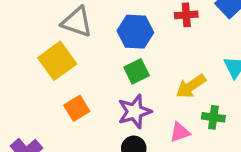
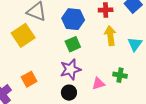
yellow arrow: (191, 86) -> (110, 36), moved, turned 114
orange square: (77, 108) -> (29, 79), moved

